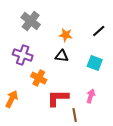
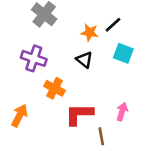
black line: (99, 31) -> (113, 25), moved
black triangle: (62, 56) -> (84, 60), turned 32
cyan square: (95, 63) -> (123, 53), moved

